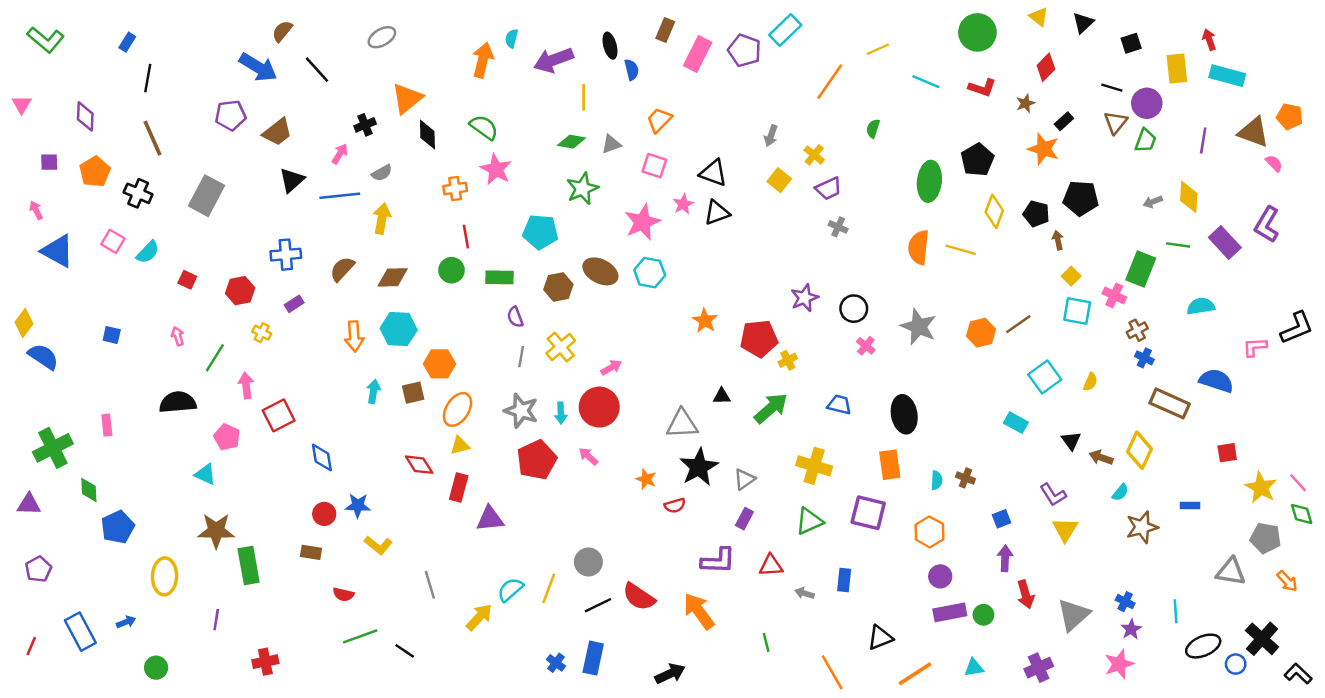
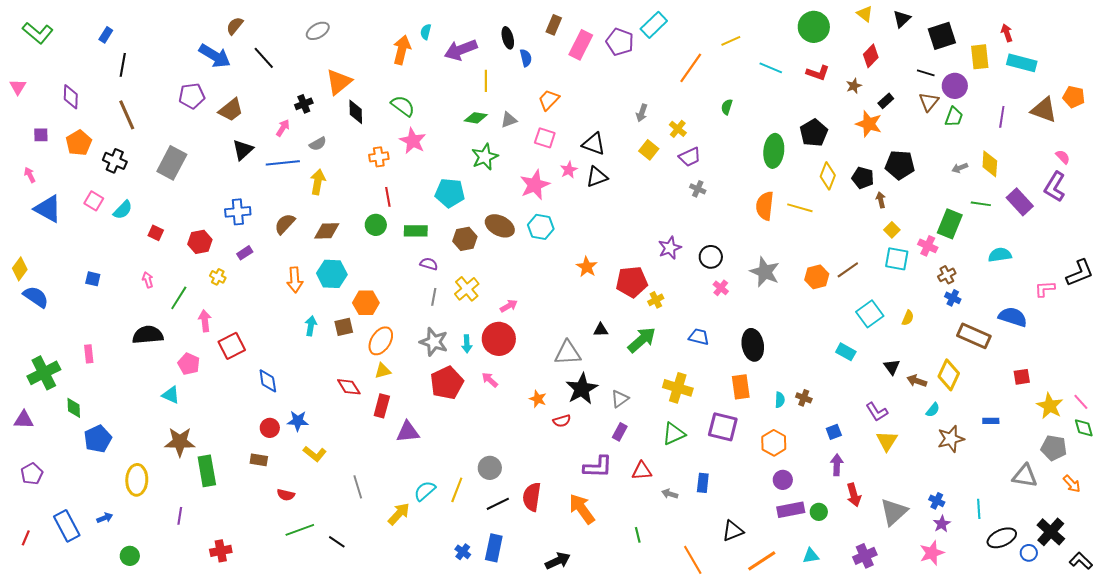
black square: (1131, 43) -> (942, 36), size x1.6
pink semicircle: (1274, 163) -> (1063, 157), moved
purple semicircle: (515, 317) -> (429, 264), turned 126
red semicircle: (639, 597) -> (532, 497), turned 64

